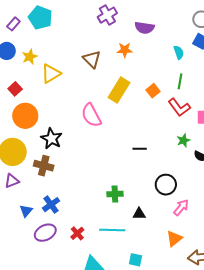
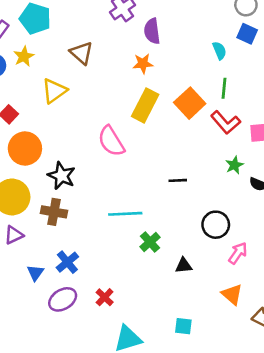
purple semicircle: (144, 28) -> (152, 31), moved, turned 78
orange star: (125, 50) -> (143, 64), moved
yellow star: (30, 57) -> (24, 56), moved
brown triangle: (92, 59) -> (81, 53), moved
orange square: (153, 91) -> (190, 103), size x1.6
green cross: (115, 194) -> (150, 242), turned -35
cyan line: (112, 230) -> (125, 214), moved
orange triangle: (174, 238) -> (232, 294), turned -36

